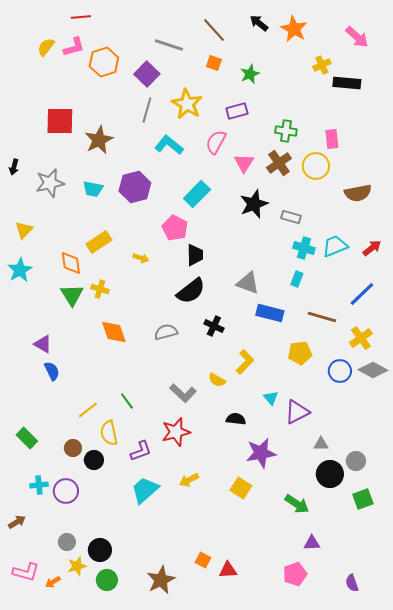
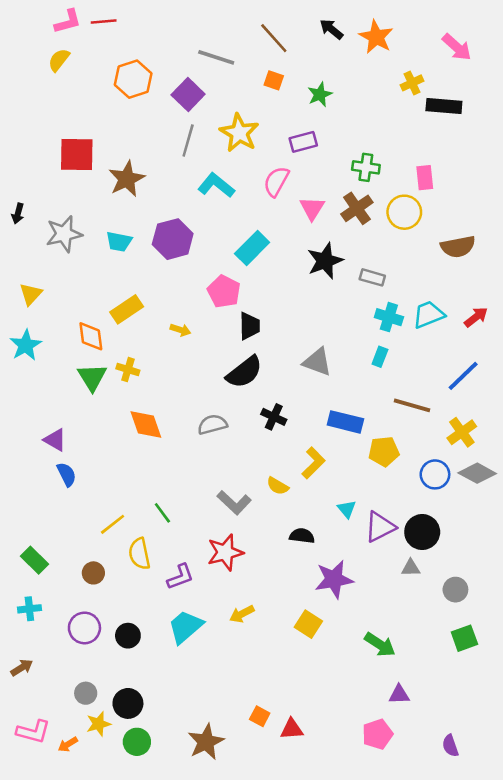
pink L-shape: (74, 47) -> (68, 22), moved
blue rectangle: (270, 313) -> (345, 422), moved
black circle: (94, 460) -> (128, 636), moved
black circle: (330, 474) -> (422, 532), moved
cyan cross: (39, 485) -> (29, 609), moved

